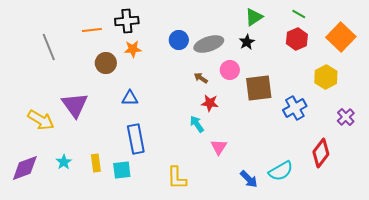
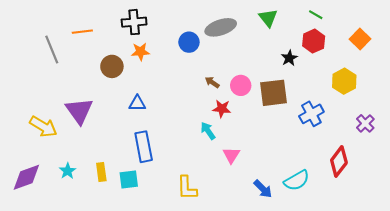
green triangle: (254, 17) -> (268, 18), turned -36
orange line: (92, 30) -> (82, 32), moved
orange square: (341, 37) -> (360, 39), size x0.7
black star: (247, 42) -> (289, 58), moved
gray ellipse: (209, 44) -> (221, 27), moved
pink circle: (230, 70) -> (241, 85), moved

